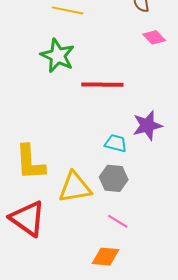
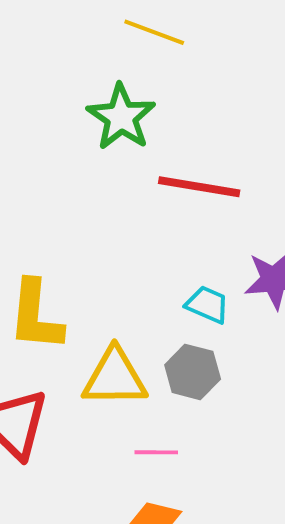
pink line: (118, 221) -> (156, 452), moved, turned -40

